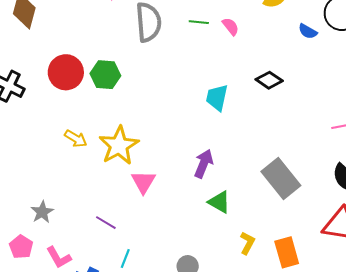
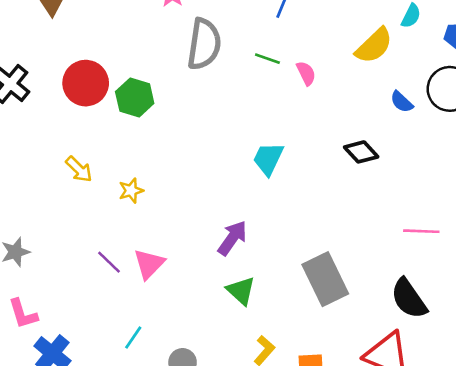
black diamond: (269, 80) -> (361, 152), moved
yellow star: (119, 145) -> (131, 191), size x0.5
pink triangle: (143, 182) -> (149, 264), moved
purple line: (106, 223) -> (109, 262), moved
cyan line: (125, 259) -> (133, 337), moved

